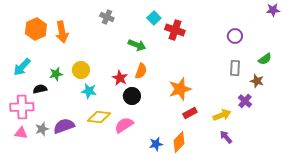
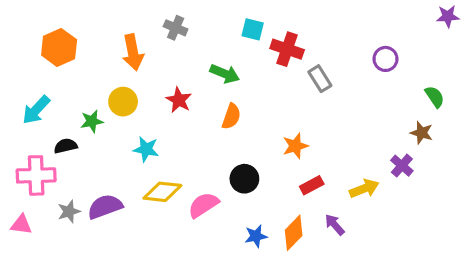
cyan square: (154, 18) -> (253, 29), turned -32
orange arrow: (62, 32) -> (133, 52), moved
green semicircle: (265, 59) -> (435, 97), turned -88
gray rectangle: (235, 68) -> (320, 79), moved, turned -35
yellow circle: (81, 70) -> (123, 102), moved
red star: (120, 78) -> (179, 100), moved
orange star: (180, 89) -> (295, 146), size x0.7
black circle: (132, 96) -> (244, 179), moved
pink triangle: (21, 133) -> (21, 225), moved
purple arrow: (226, 137) -> (335, 225), moved

